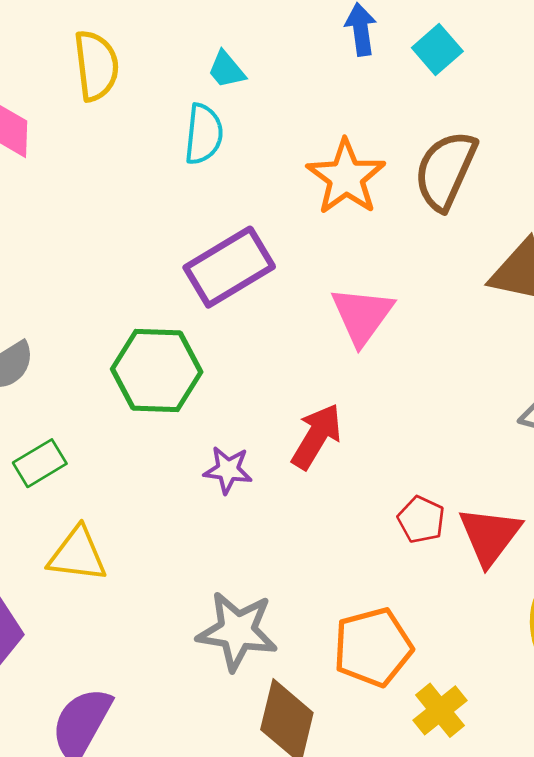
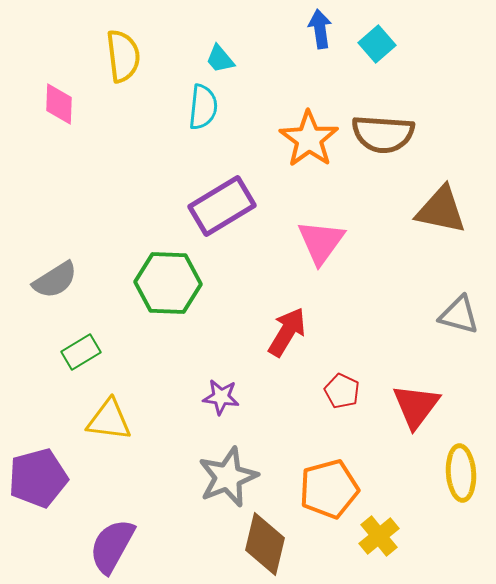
brown semicircle: (445, 170) -> (383, 134), turned -110
purple star: (228, 470) -> (221, 397), moved
red pentagon: (421, 520) -> (342, 391), moved
gray star: (237, 631) -> (228, 477), turned -30

